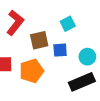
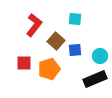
cyan square: (68, 24) -> (75, 19), moved, turned 32
brown square: (39, 40) -> (56, 41), turned -36

